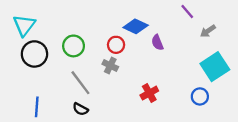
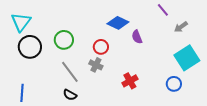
red circle: (116, 45) -> (101, 47), moved
gray cross: (110, 65) -> (96, 65), moved
blue line: (37, 107) -> (22, 93), moved

